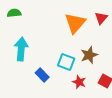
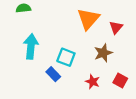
red triangle: (101, 18) -> (116, 27), moved
cyan square: (66, 62) -> (66, 57), moved

